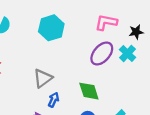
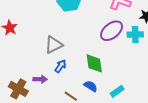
cyan cross: (128, 53) -> (135, 34), turned 35

